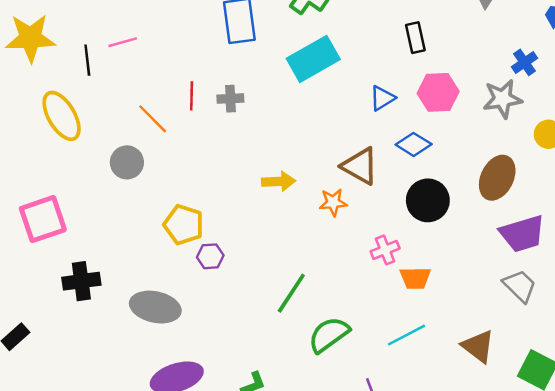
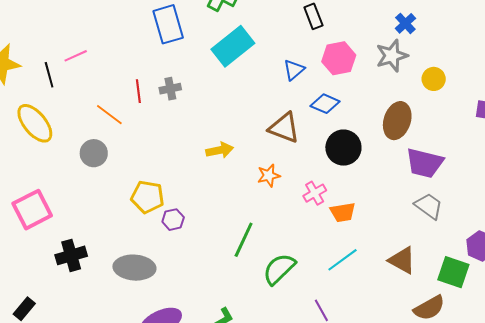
orange star: (333, 202) -> (269, 175), moved
purple trapezoid: (522, 234) -> (425, 163), turned 39

